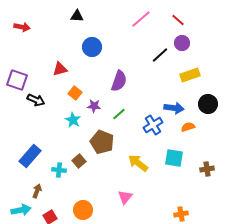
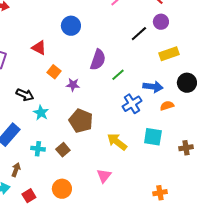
red triangle: (60, 69) -> (39, 48), turned 42
black arrow: (36, 100) -> (25, 95), moved
green line: (119, 114) -> (118, 75), moved
cyan star: (73, 120) -> (41, 113), moved
brown square: (79, 161) -> (63, 150), moved

